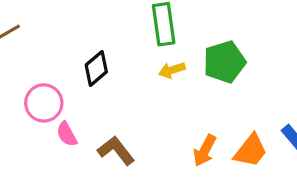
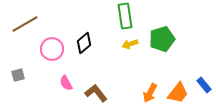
pink circle: (44, 103) -> (52, 49), moved

